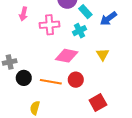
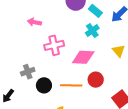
pink arrow: (23, 14) -> (34, 22), turned 96
pink cross: (49, 25) -> (54, 45), moved

